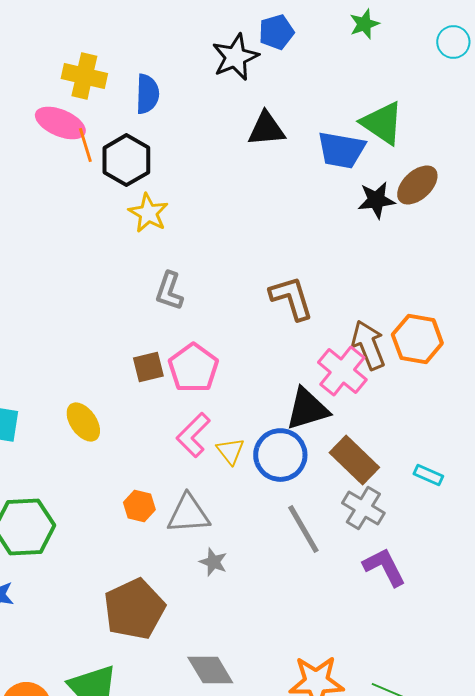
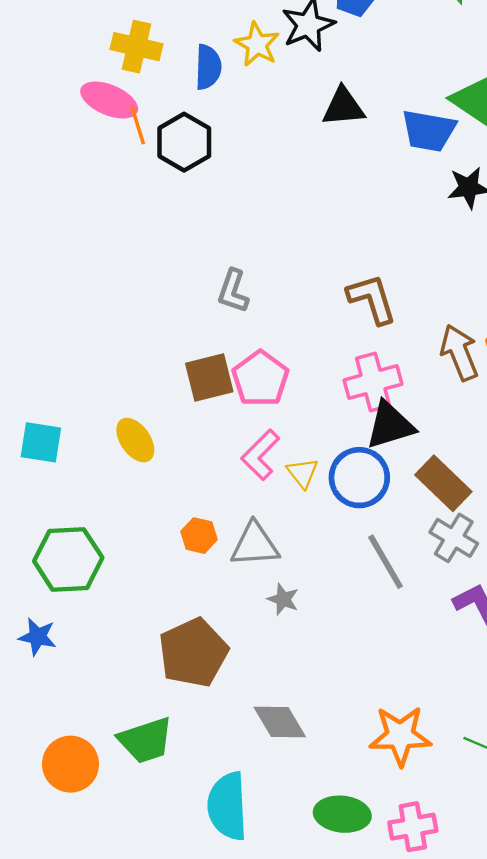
yellow star: (148, 213) -> (257, 44), moved
brown square: (148, 367) -> (209, 378), size x1.4
pink cross: (342, 371) -> (373, 382), moved, turned 36

